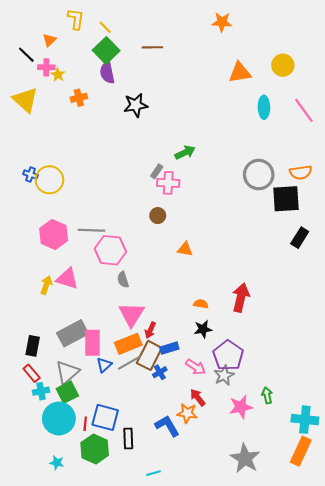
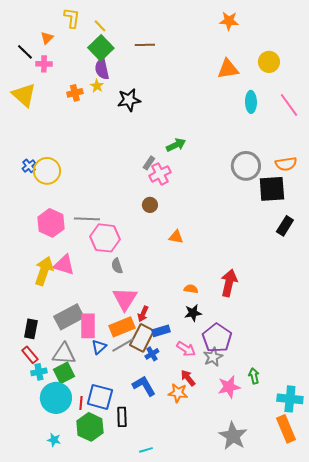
orange star: (222, 22) -> (229, 21), moved
yellow star: (58, 75) -> (97, 86), moved
blue cross: (30, 175) -> (29, 166), turned 32
pink cross: (168, 183) -> (160, 174), turned -30
yellow arrow: (46, 285) -> (44, 271), size x1.6
gray triangle: (67, 372) -> (64, 354), turned 45
blue L-shape: (167, 426) -> (144, 386), moved
orange rectangle: (301, 451) -> (286, 429), turned -48

